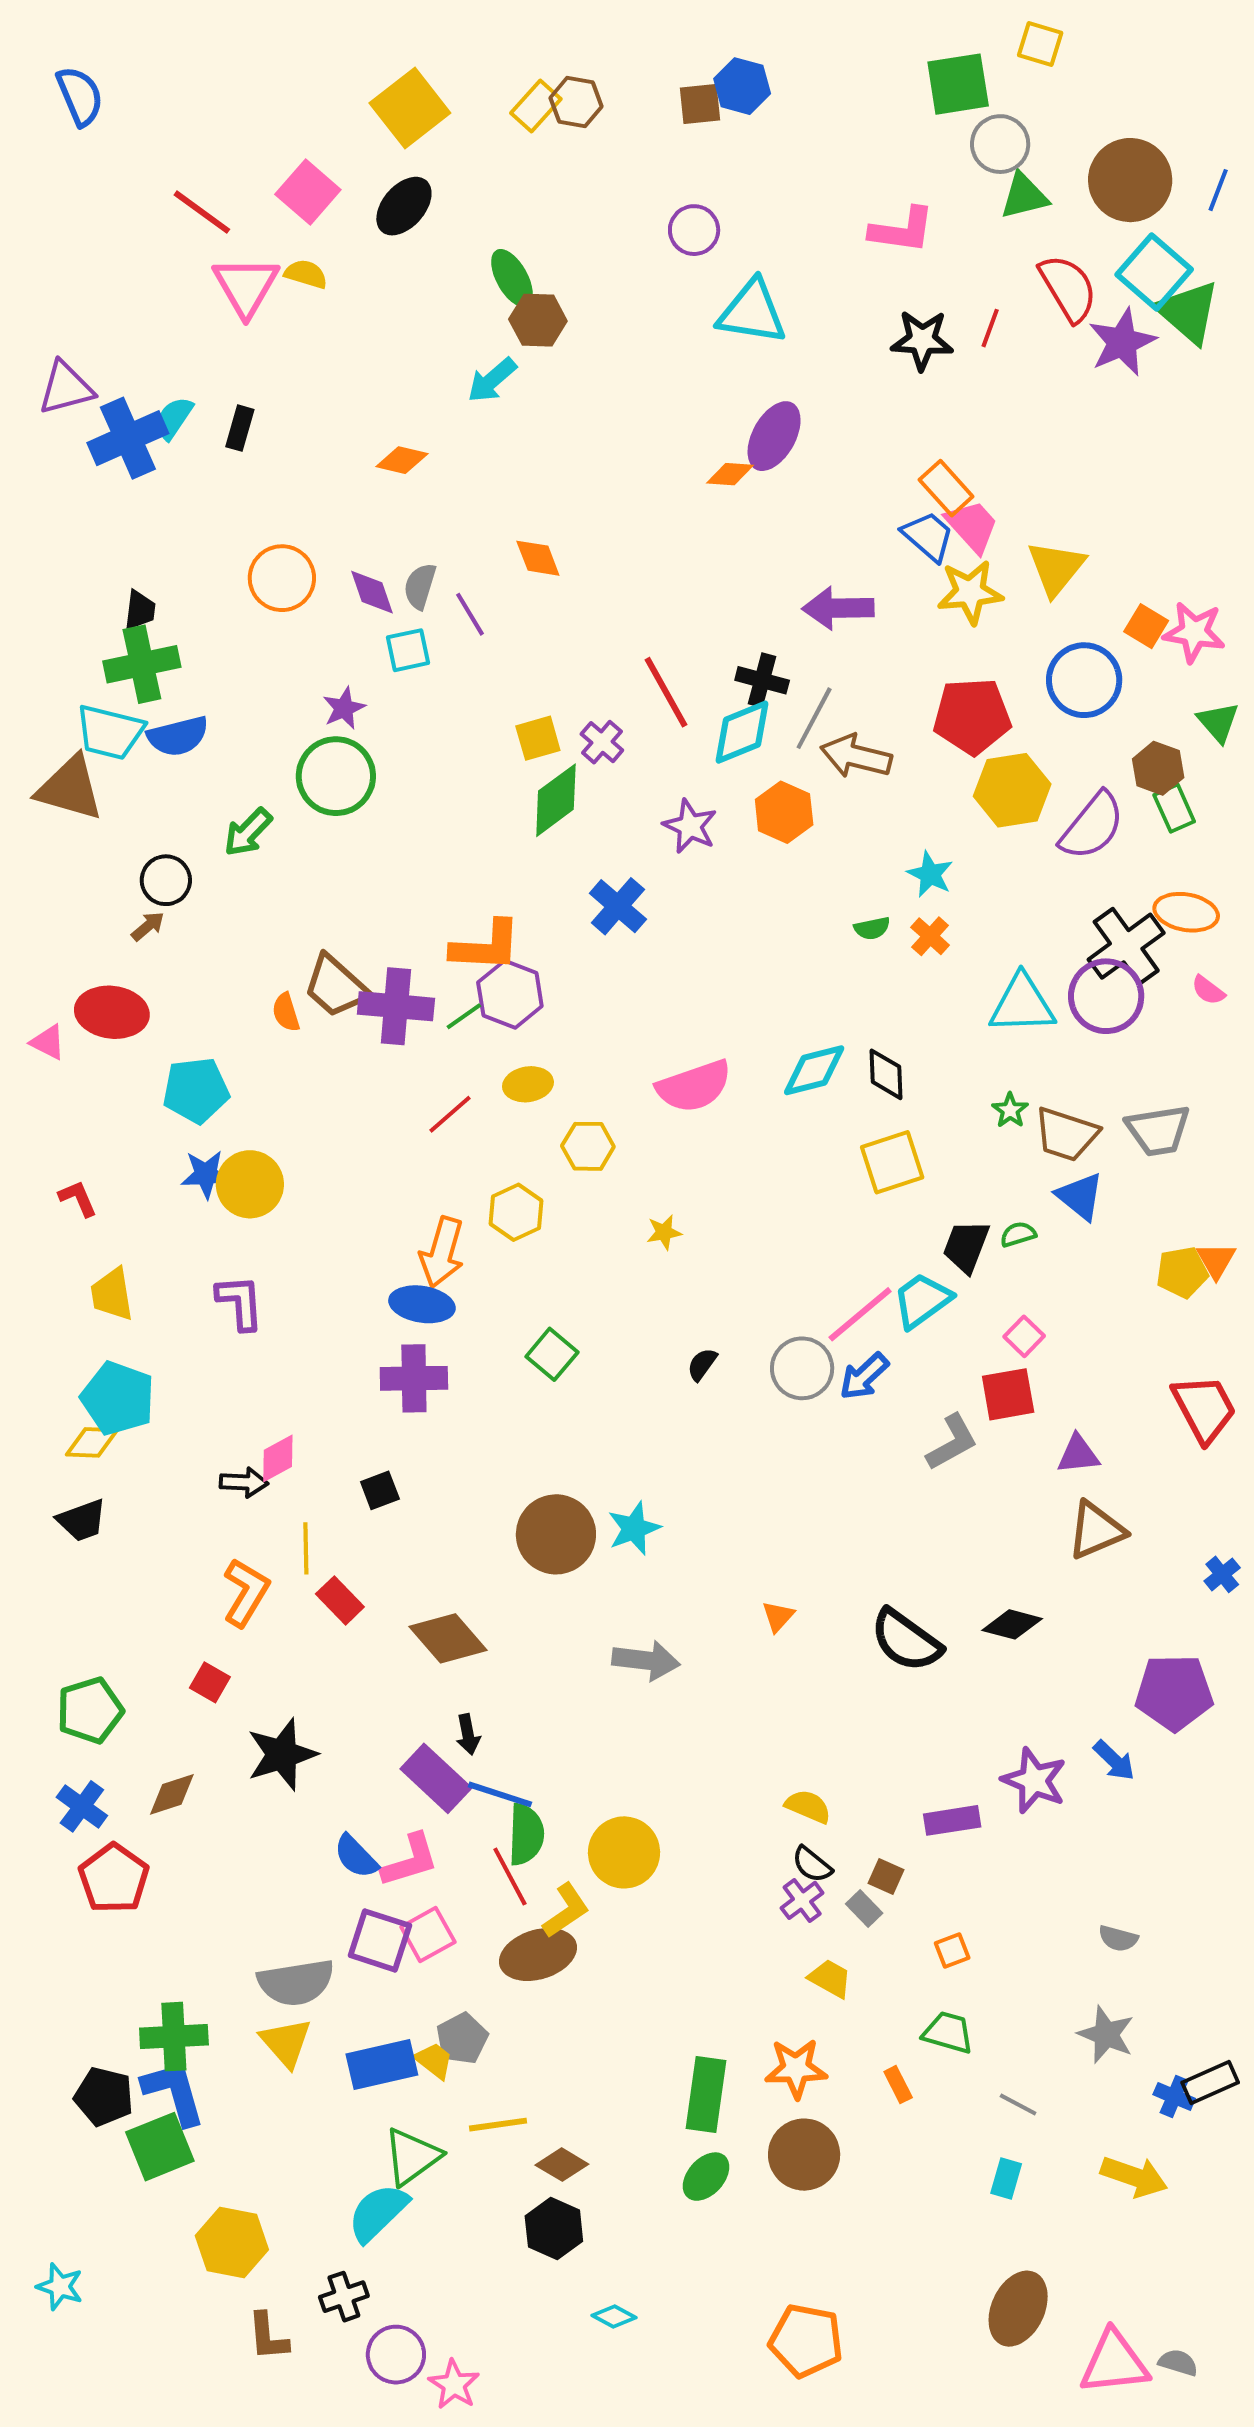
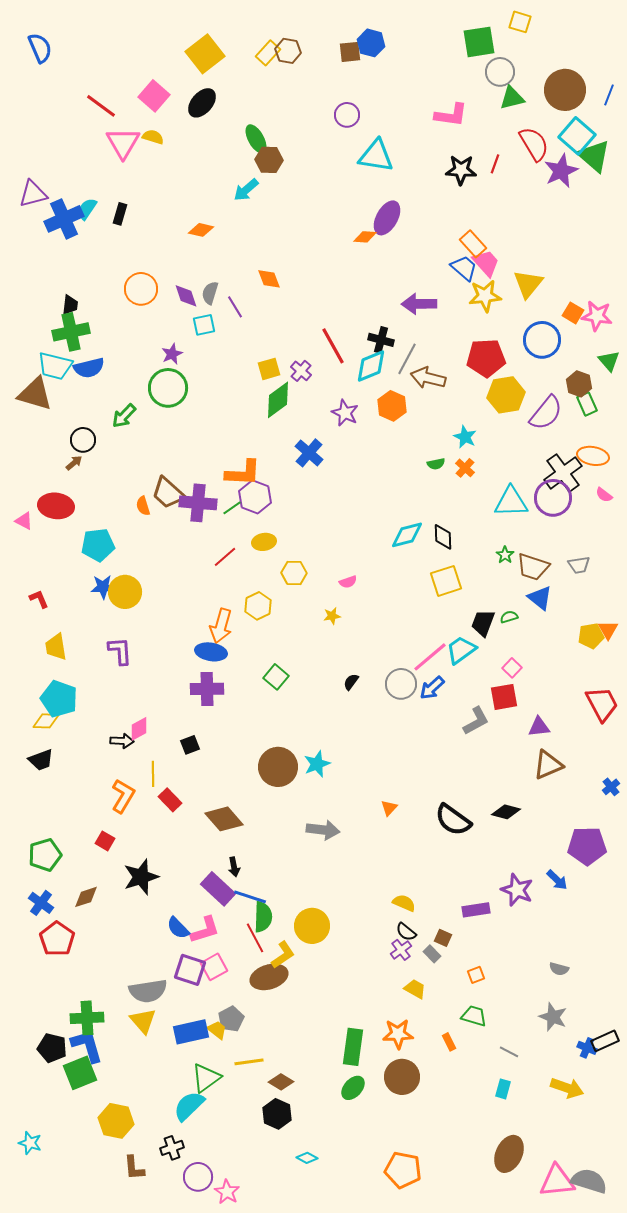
pink semicircle: (694, 1086) -> (348, 582), moved, size x0.5
gray trapezoid: (1158, 1130) -> (579, 565), size x0.7
gray semicircle: (1178, 2363) -> (589, 1181), size x1.8

